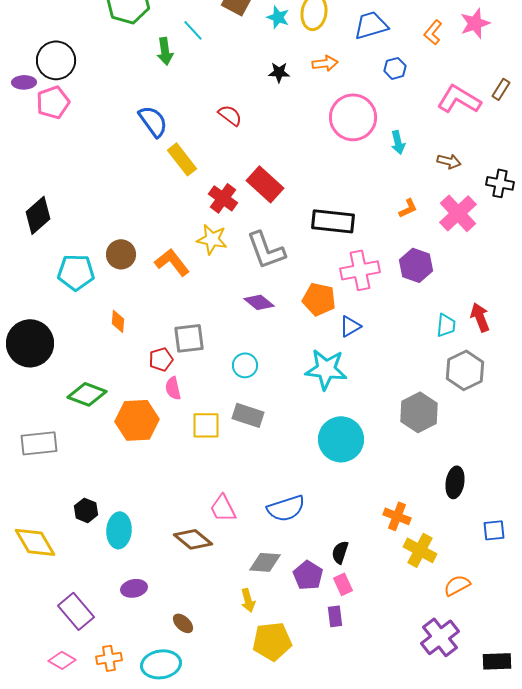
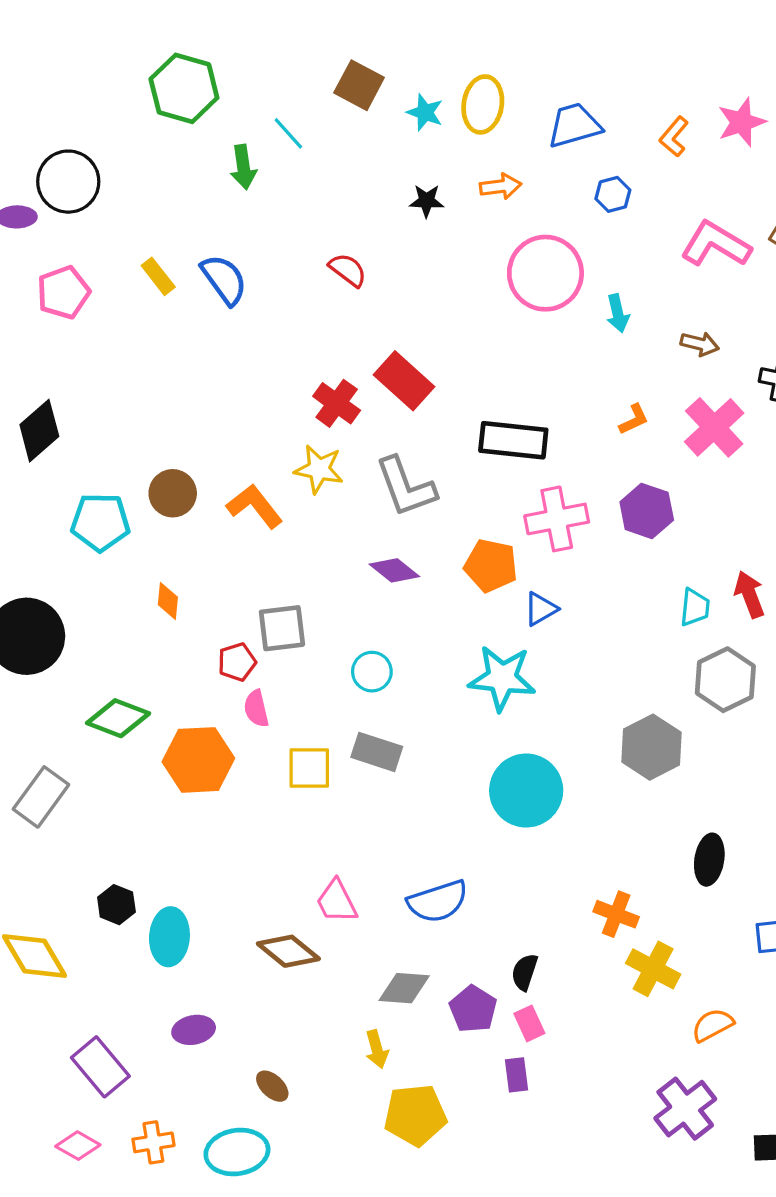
pink pentagon: (53, 102) -> (63, 292), moved
yellow rectangle: (182, 159) -> (158, 276), moved, size x0.7
gray rectangle: (39, 443) -> (41, 797), turned -48

